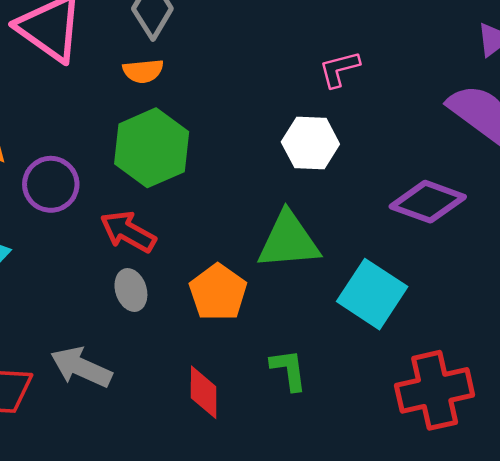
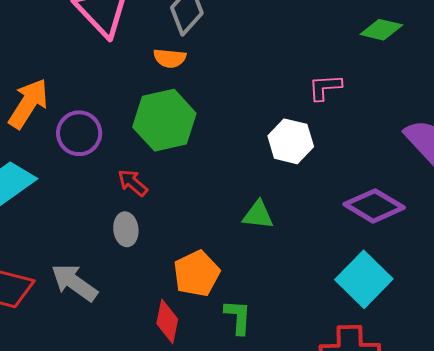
red arrow: (128, 232) -> (133, 183), size x0.7
green triangle: (289, 241) -> (258, 215), size x0.6
orange pentagon: (218, 292) -> (197, 274), moved
cyan square: (372, 294) -> (364, 279), moved

